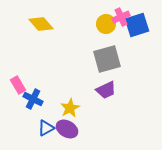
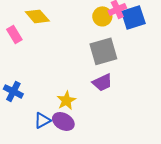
pink rectangle: (18, 85) -> (14, 34), moved
blue cross: (33, 99) -> (13, 91), moved

